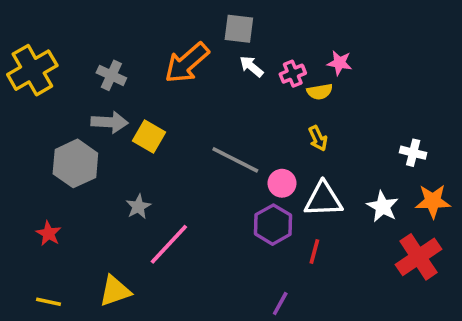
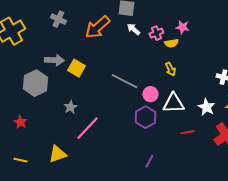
gray cross: (111, 75) -> (58, 19), moved
red line: (314, 251) -> (187, 132), moved, turned 64

